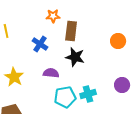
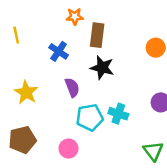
purple semicircle: (51, 73) -> (72, 87), turned 63
cyan cross: (88, 94) -> (118, 114), turned 35

